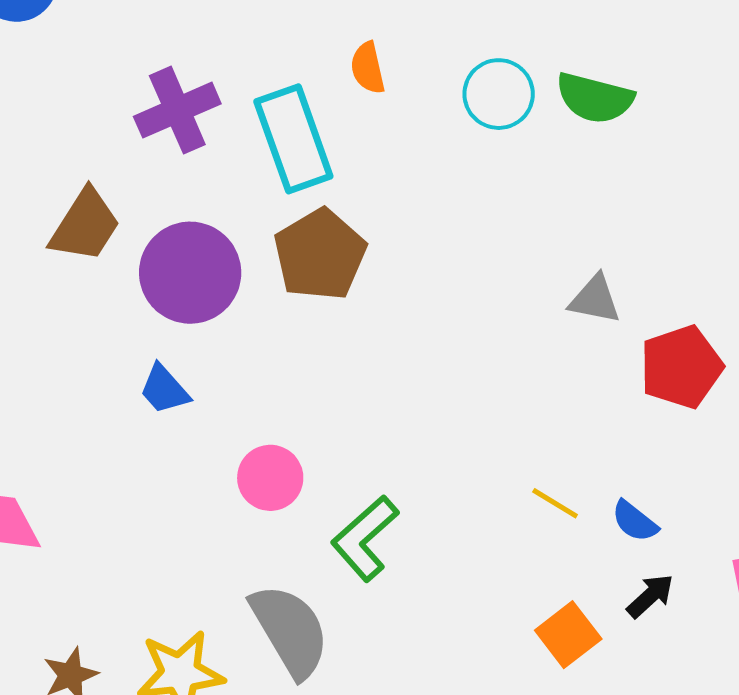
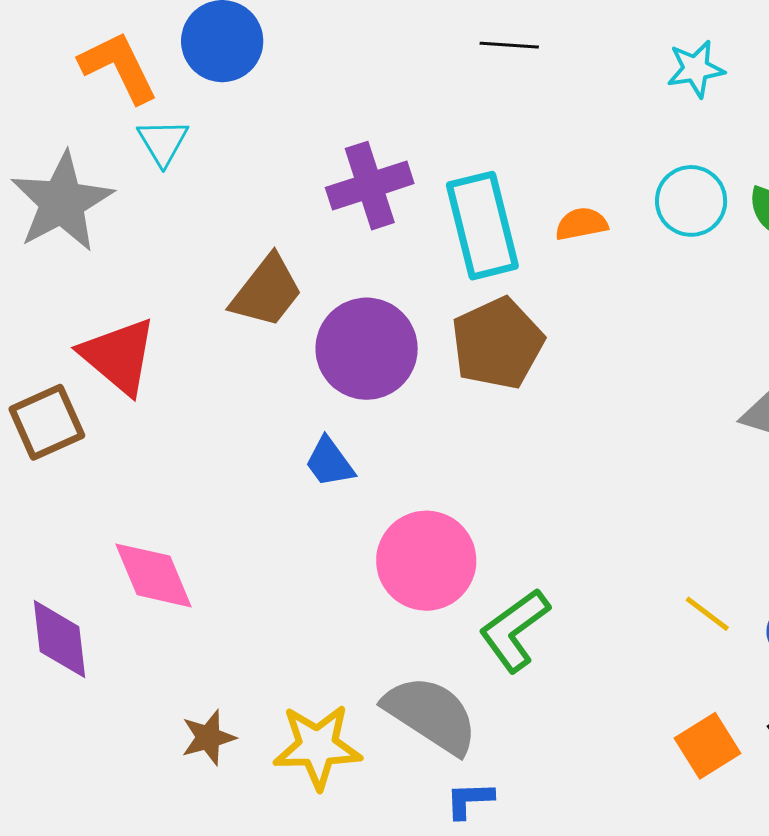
orange semicircle: (368, 68) -> (581, 224), moved, turned 86
pink circle: (270, 478) -> (426, 561), size x1.5
gray semicircle: (290, 631) -> (431, 715), turned -32

